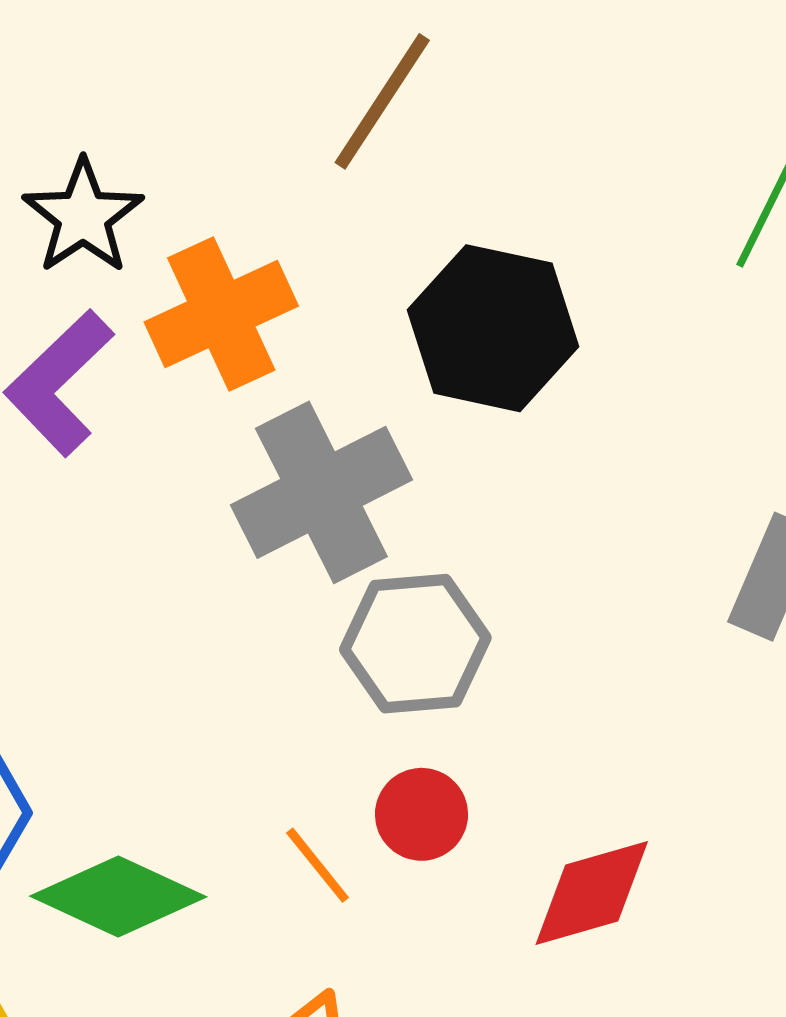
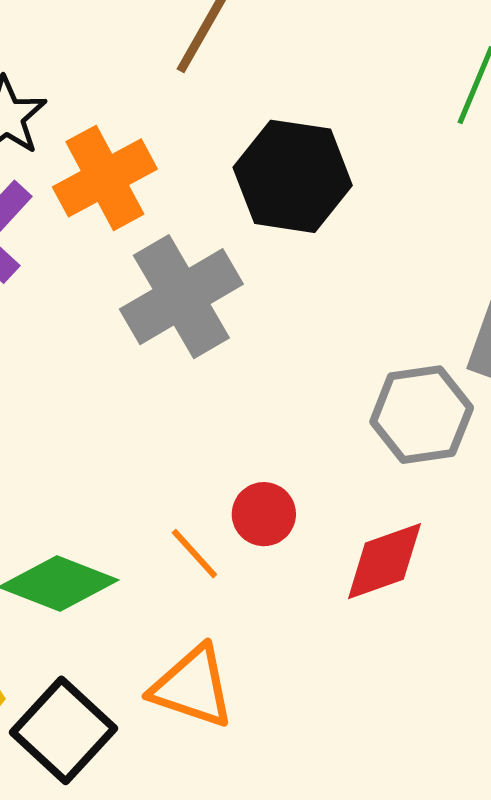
gray hexagon: (415, 644) -> (422, 415), moved

